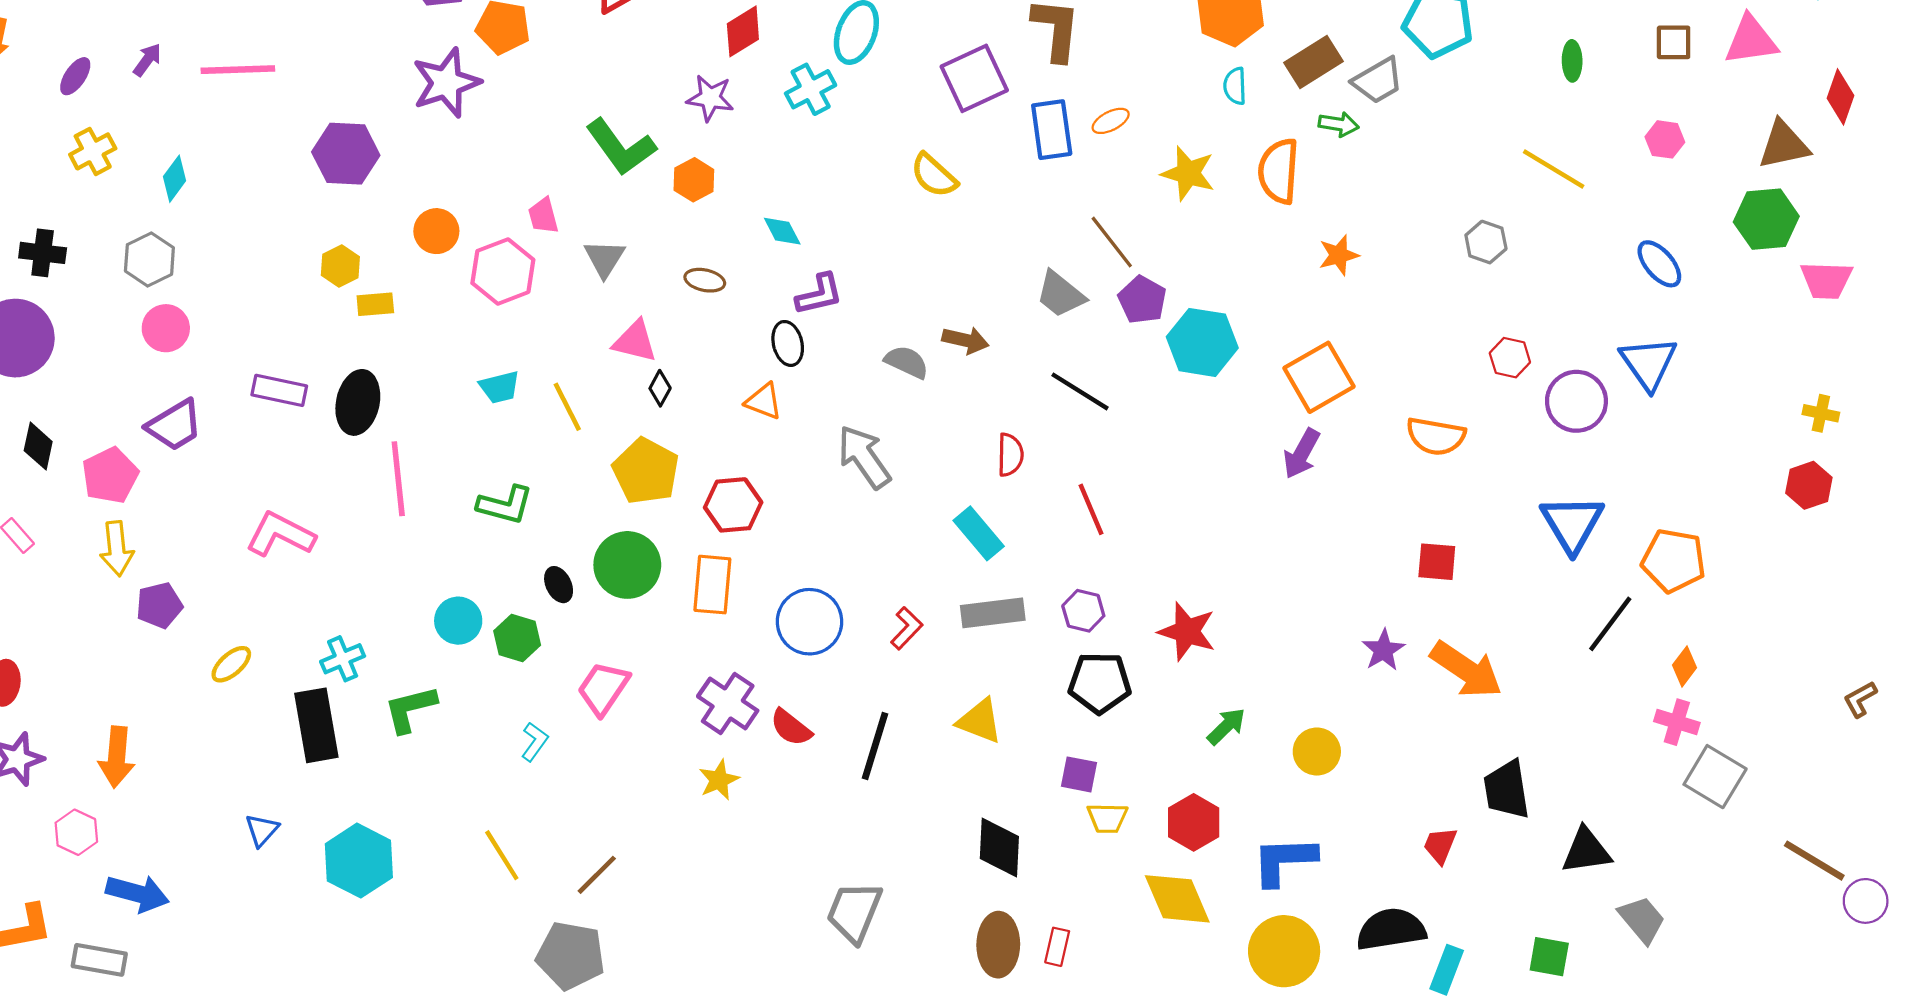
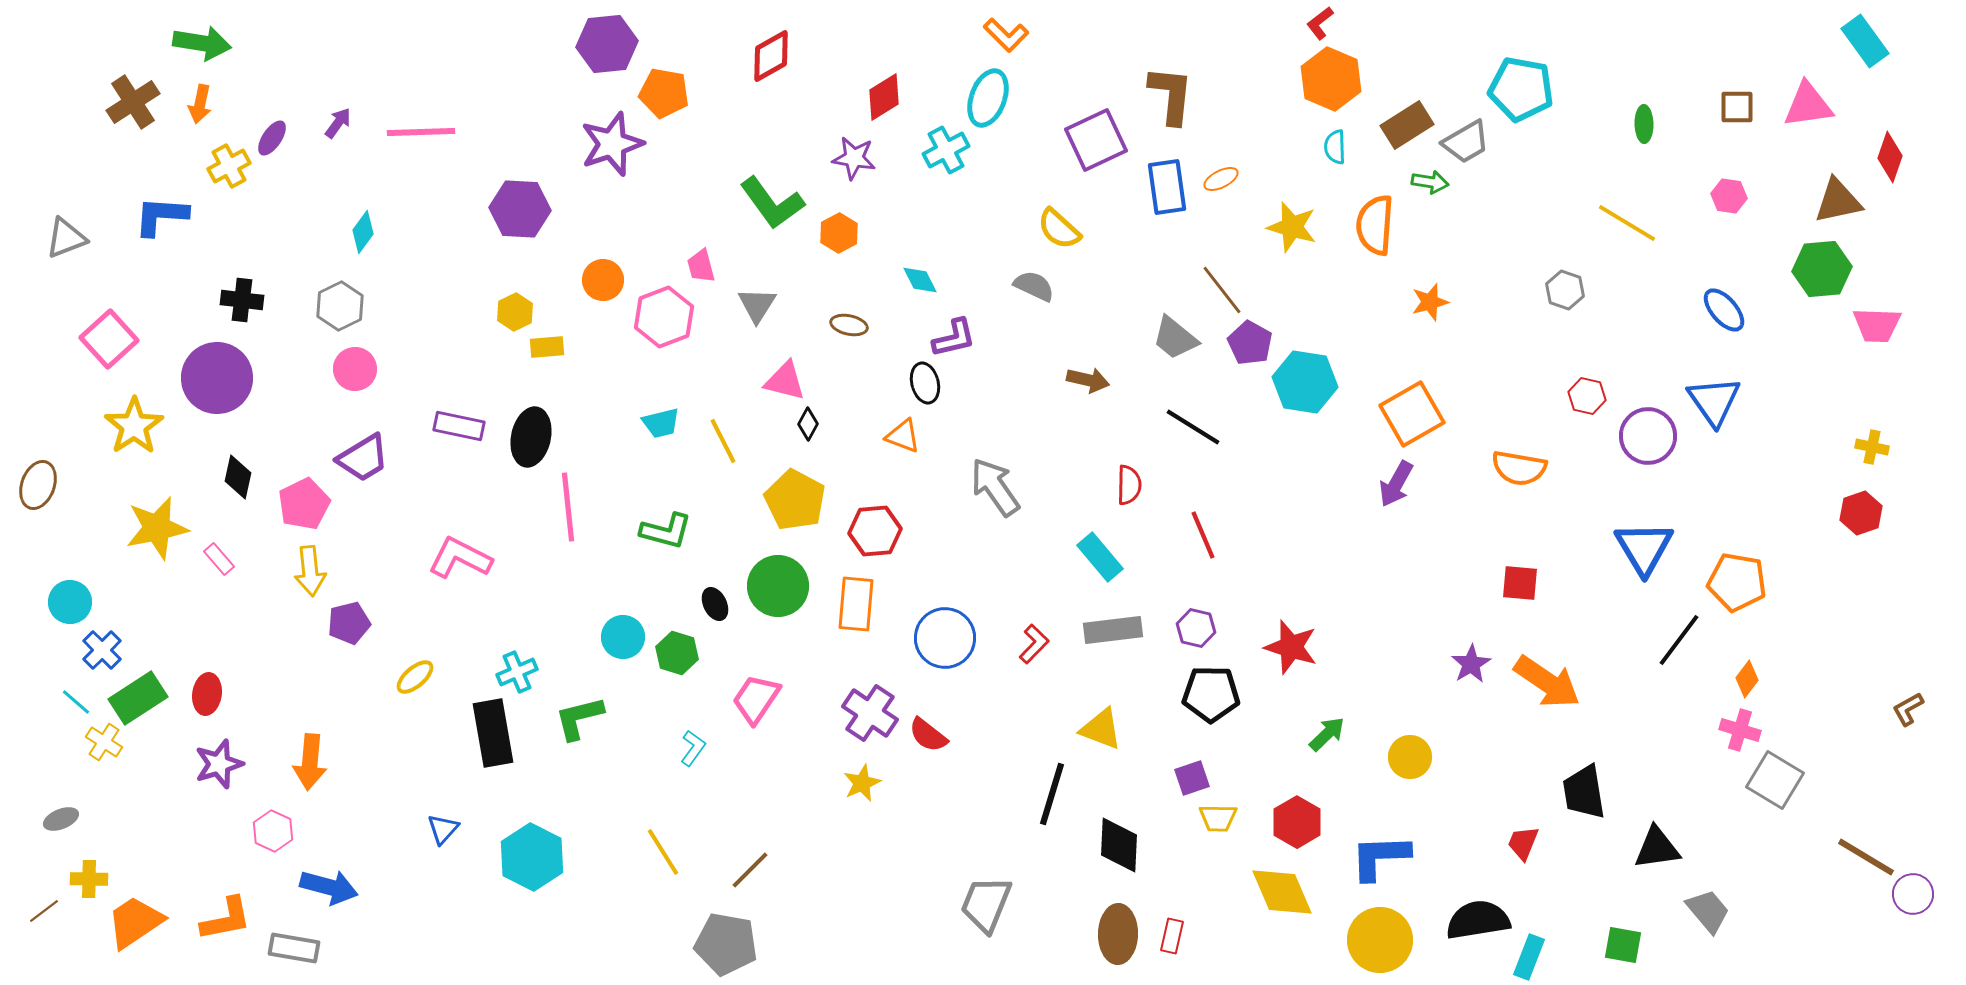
yellow cross: (93, 151) -> (229, 166), moved
gray semicircle: (907, 362) -> (1034, 286), moved
black line: (875, 746) -> (1052, 794), moved
purple square: (1079, 774) -> (1192, 778), turned -30

